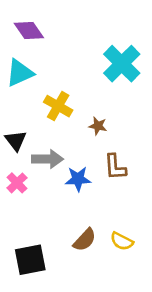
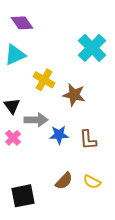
brown star: (98, 126) -> (74, 95), size x1.6
brown L-shape: (115, 167) -> (88, 140), moved

